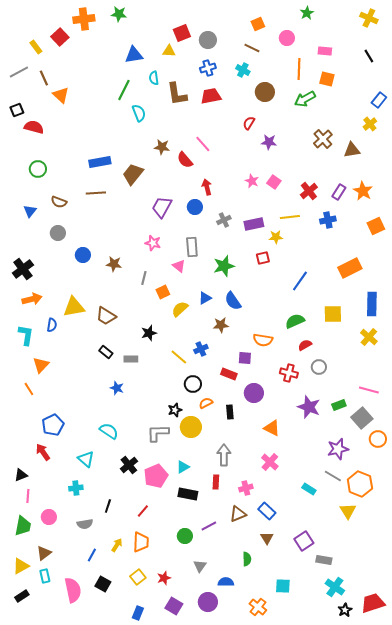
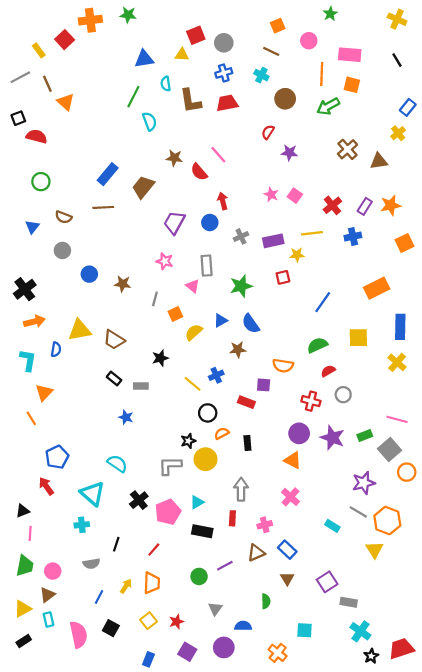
pink rectangle: (325, 51) -> (350, 55), size x1.5
blue rectangle: (100, 162) -> (108, 174), turned -40
orange star: (363, 191) -> (391, 205), turned 30
purple circle: (254, 393) -> (299, 433), moved
cyan triangle: (86, 459) -> (93, 494), size x1.4
pink circle: (49, 517) -> (53, 571), moved

